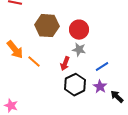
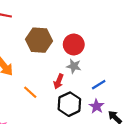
orange line: (34, 62) -> (30, 92), moved

